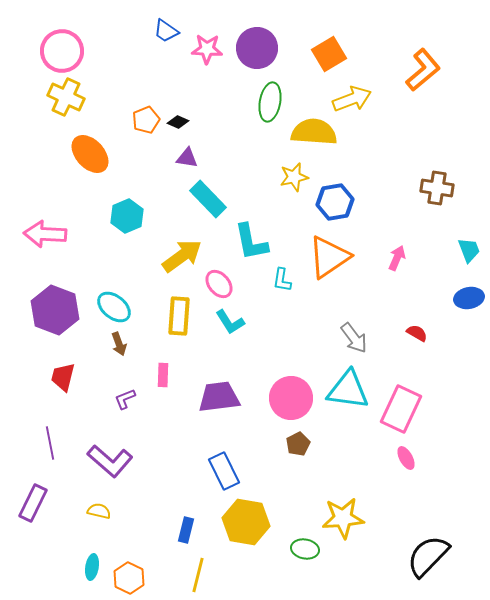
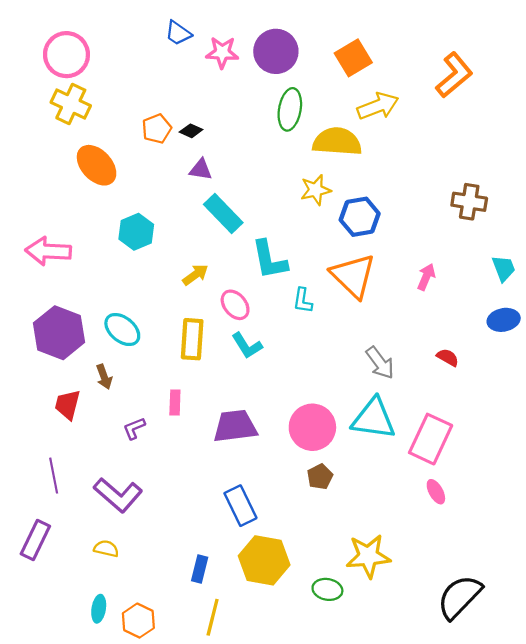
yellow arrow: (182, 256) -> (195, 275), size x0.6
orange triangle: (329, 257) -> (353, 276), turned -42
brown arrow: (119, 344) -> (104, 377), moved

